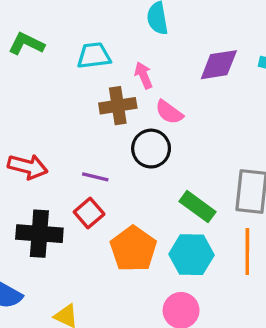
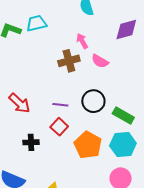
cyan trapezoid: (94, 56) -> (36, 23), moved
black circle: (151, 149) -> (93, 101), moved
red arrow: (28, 167) -> (19, 103), turned 35
black cross: (39, 234) -> (31, 142), size x0.6

